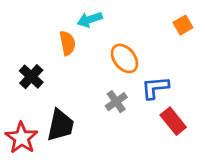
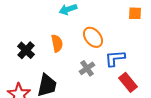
orange square: (183, 25) -> (135, 13), turned 32
orange semicircle: (67, 43) -> (57, 43), moved

